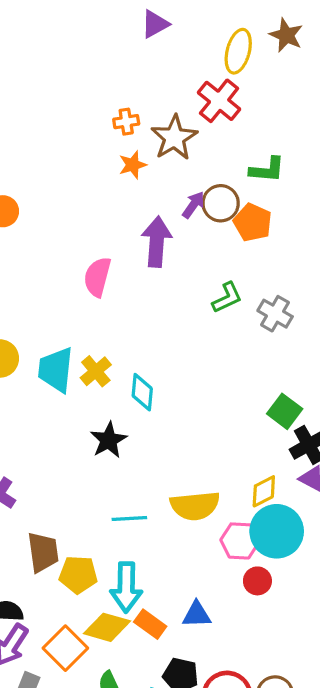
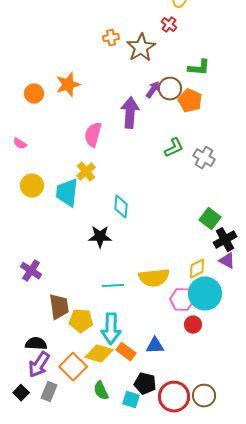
red cross: (219, 101) -> (169, 25), size x0.6
orange star: (133, 165) -> (68, 85), moved, size x1.4
yellow cross: (96, 371) -> (86, 172), moved
black star: (109, 440) -> (100, 237), turned 30

